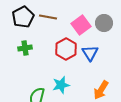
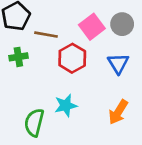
brown line: (48, 17) -> (46, 35), moved
blue triangle: (90, 53) -> (118, 63), moved

